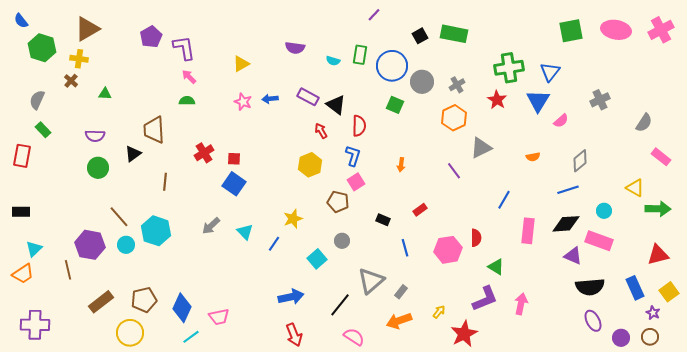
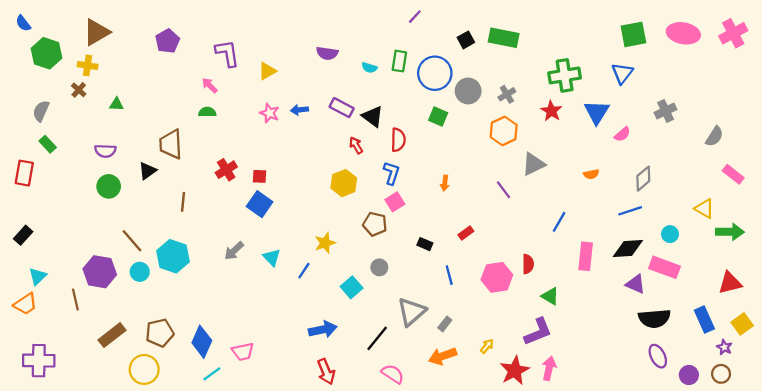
purple L-shape: (184, 48) -> (227, 53), moved
blue triangle: (550, 72) -> (622, 73), moved
black rectangle: (21, 212) -> (23, 235), turned -48
pink arrow: (521, 304) -> (549, 368), moved

